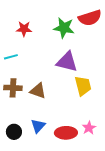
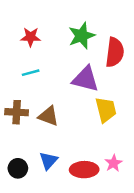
red semicircle: (90, 18) -> (115, 52), moved, turned -65
green star: (64, 28) -> (82, 36), turned -30
cyan line: (11, 57) -> (31, 73), moved

